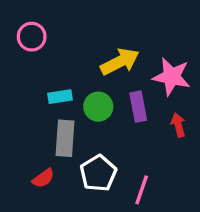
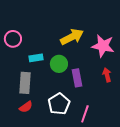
pink circle: (32, 37) -> (13, 39), moved
purple rectangle: (138, 107) -> (77, 78), moved
gray rectangle: (65, 138) -> (25, 83), moved

